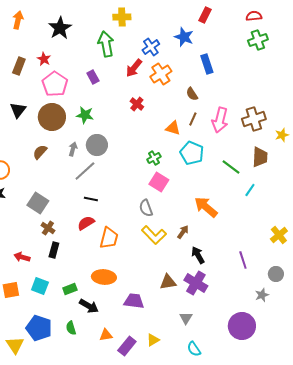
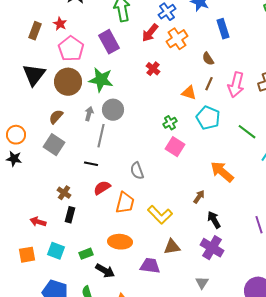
purple rectangle: (93, 77) -> (109, 42), size x1.6
black triangle: (18, 110) -> (34, 75), size x1.4
green star: (85, 115) -> (101, 80), size x1.4
gray line: (85, 171) -> (101, 136), turned -35
black line: (91, 199) -> (91, 164), moved
gray square: (38, 203) -> (54, 145), moved
gray semicircle: (146, 208) -> (137, 171), moved
yellow L-shape: (154, 235) -> (160, 215), moved
brown triangle: (168, 282) -> (172, 247), moved

